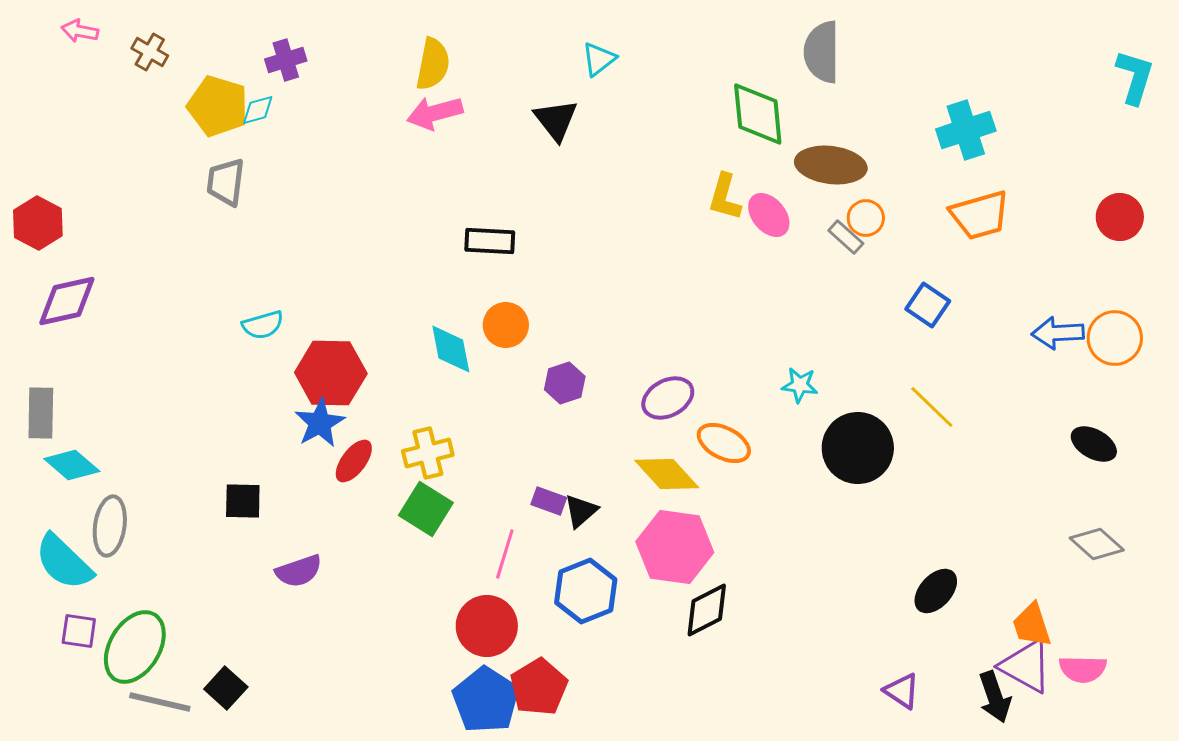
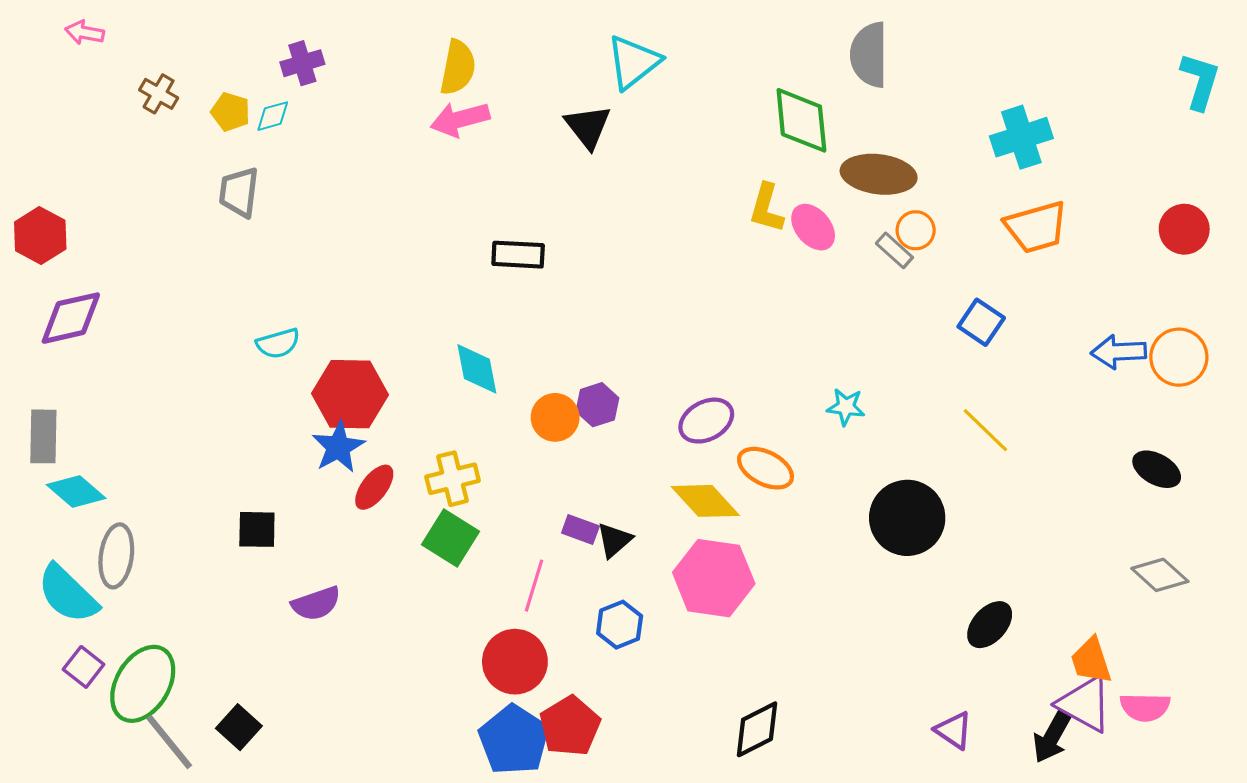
brown cross: (150, 52) -> (159, 94), moved
cyan triangle: (599, 59) -> (633, 62), size x1.5
yellow pentagon: (218, 106) -> (230, 112), size x0.6
orange circle: (506, 325) -> (555, 417), moved
black circle: (858, 448) -> (907, 518), moved
blue hexagon: (586, 591) -> (620, 625), size x0.7
black diamond: (707, 610) -> (757, 729), moved
purple square: (79, 631) -> (84, 667), turned 30
black arrow: (995, 697) -> (1052, 737), turned 48
gray line: (160, 702) -> (169, 742), turned 38

